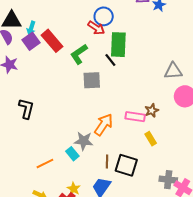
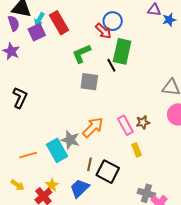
red rectangle: (52, 41) -> (59, 23), moved
pink rectangle: (135, 117) -> (125, 125), turned 42
cyan rectangle: (72, 154) -> (57, 150), size x1.6

